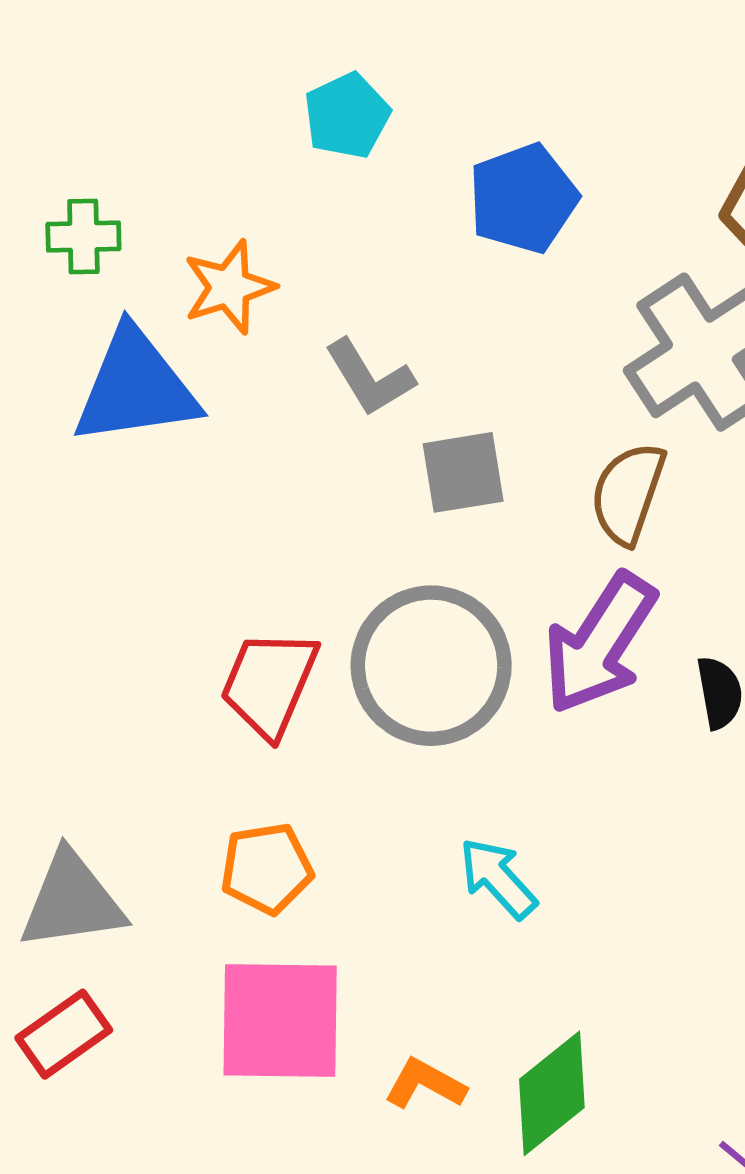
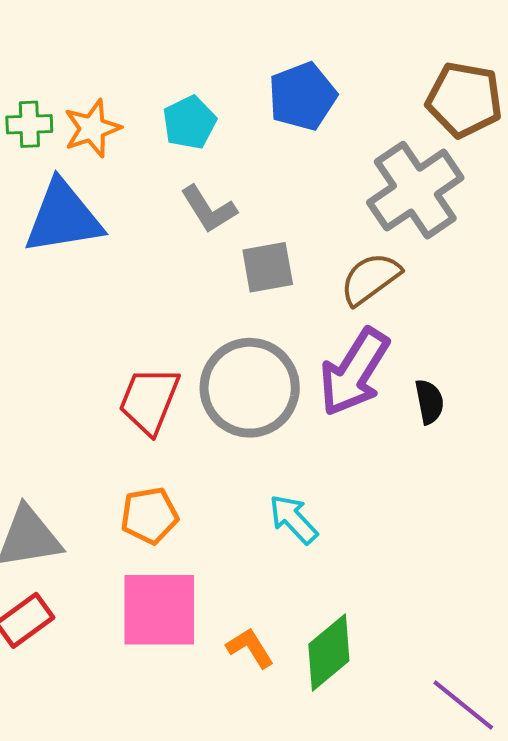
cyan pentagon: (347, 116) -> (189, 123), moved
orange star: (229, 287) -> (92, 128), moved
brown semicircle: (628, 493) -> (370, 279), turned 36
orange L-shape: (425, 1084) -> (250, 648), turned 30

